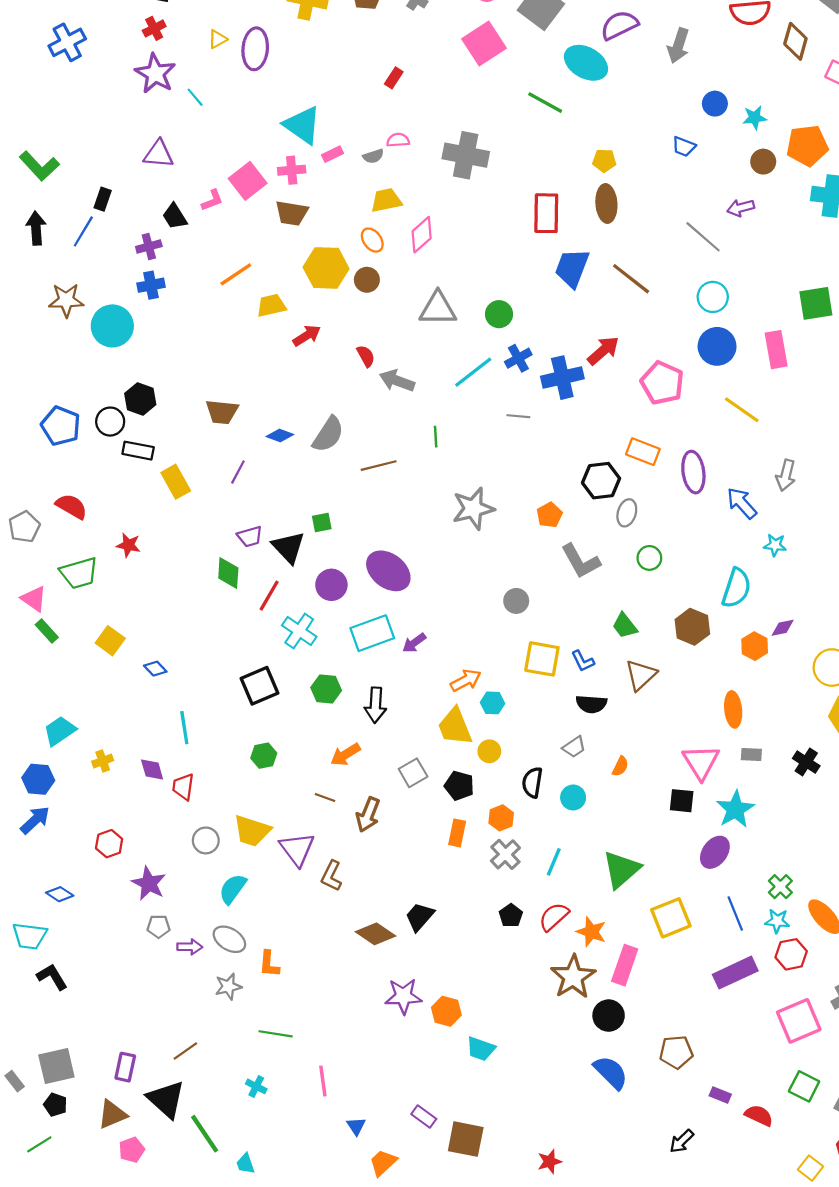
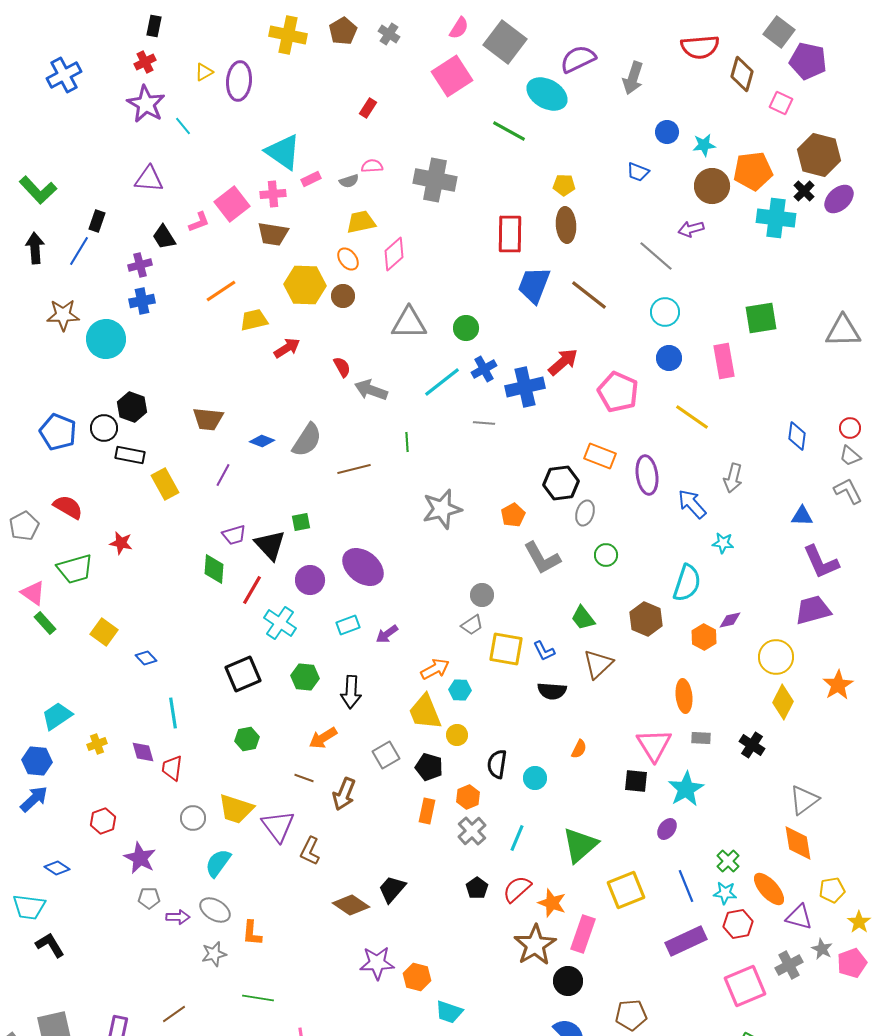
brown circle: (763, 162) -> (712, 186), size x1.5
blue circle: (717, 346) -> (669, 358), size x0.7
cyan rectangle: (372, 633) -> (348, 625), size x0.6
gray trapezoid: (574, 747) -> (472, 625), moved
purple ellipse: (715, 852) -> (667, 829), size x0.7

